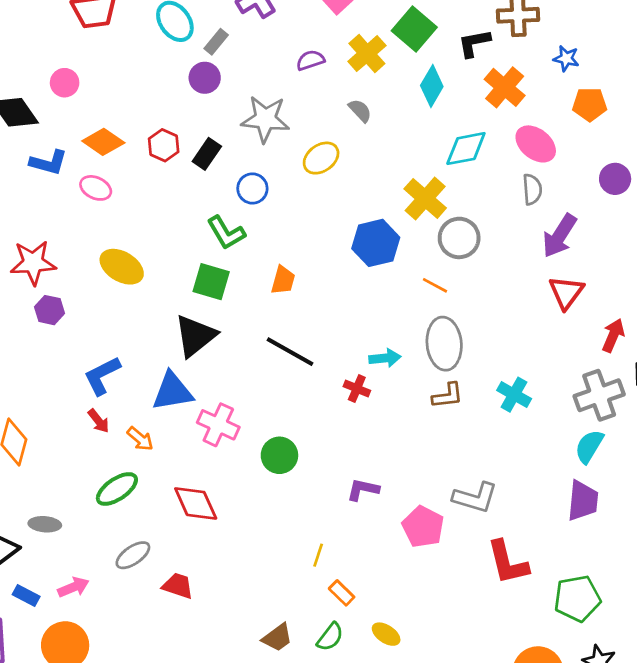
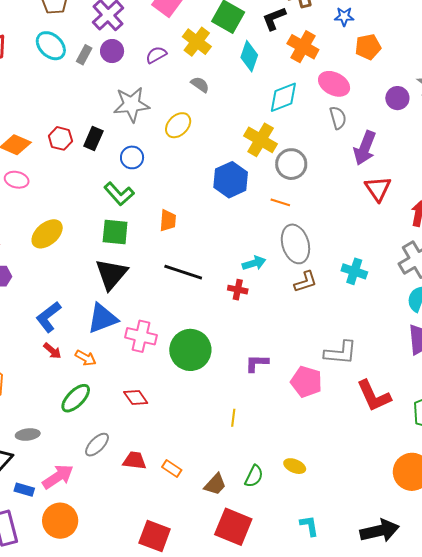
purple circle: (205, 78) -> (112, 51), moved
yellow ellipse: (122, 267) -> (47, 234), turned -60
green circle: (279, 455) -> (190, 350), size x1.5
red diamond: (196, 504) -> (136, 397), size x0.7
pink arrow: (73, 587) -> (58, 477), size x1.4
orange rectangle: (342, 593) -> (172, 469), moved

